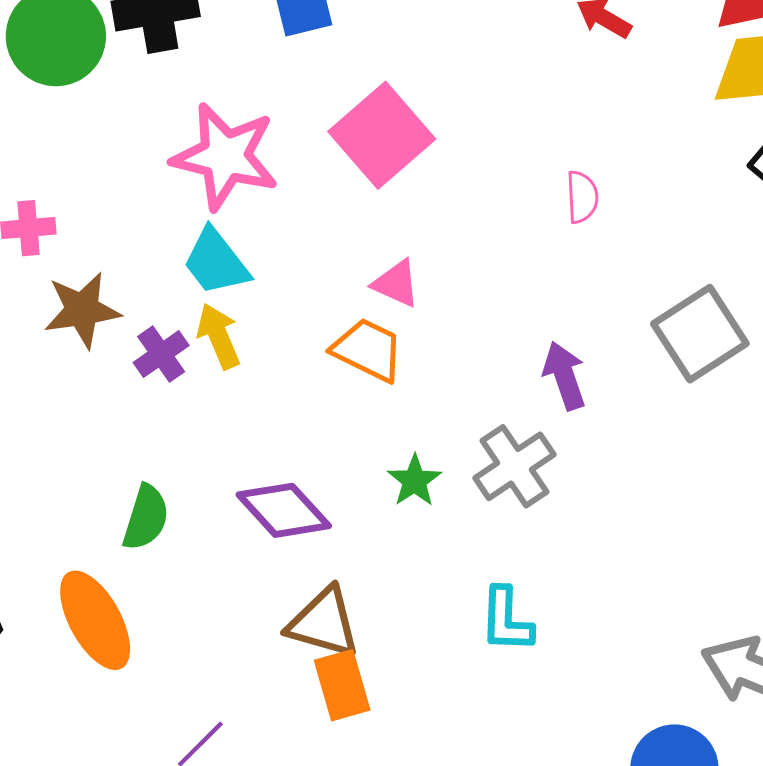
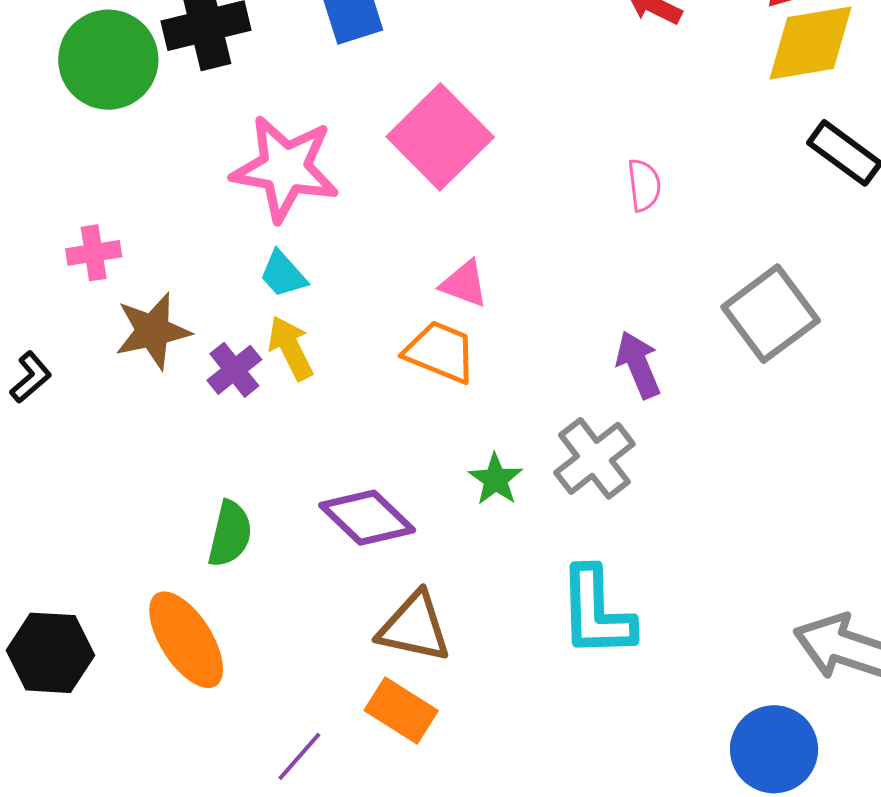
cyan trapezoid: (216, 262) -> (283, 274), size x0.7
cyan L-shape: (506, 620) -> (596, 612), size x1.4
orange rectangle: (342, 685) -> (401, 711), moved, turned -38

